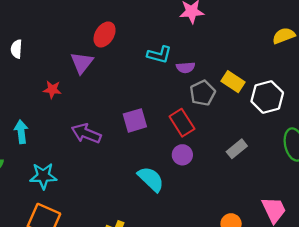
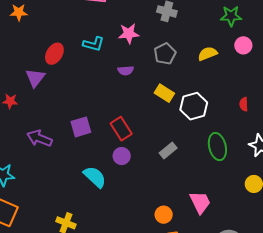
cyan L-shape: (159, 55) -> (94, 44), moved
purple semicircle: (186, 67) -> (126, 71), moved
gray pentagon: (203, 93) -> (165, 54), moved

